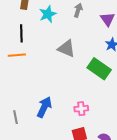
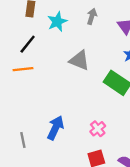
black line: (21, 33) -> (28, 44), turned 42
pink cross: (81, 109) -> (98, 129), turned -32

